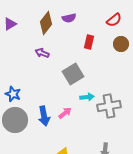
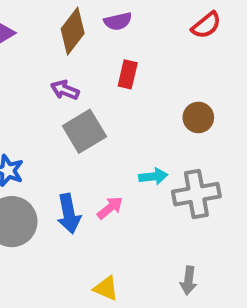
red rectangle: (89, 42) -> (128, 74), moved
brown circle: (121, 44) -> (198, 117), moved
gray square: (73, 74) -> (84, 131), moved

